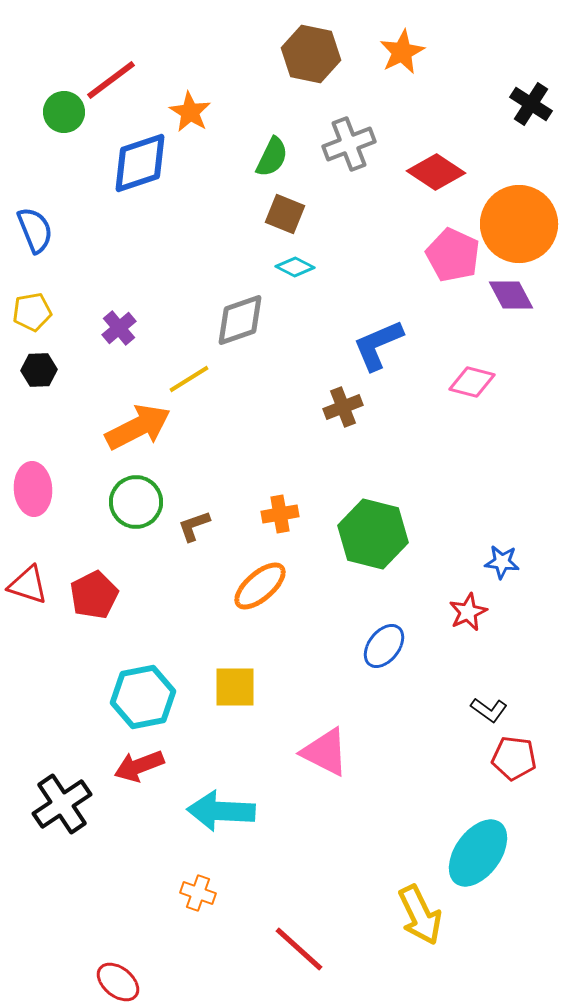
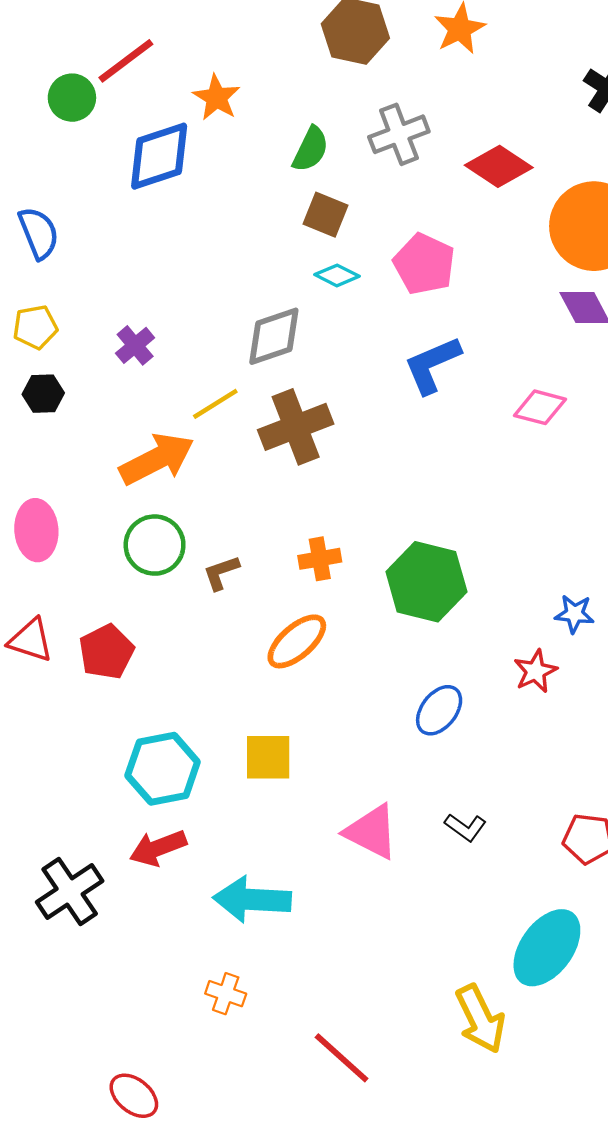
pink pentagon: (453, 255) -> (424, 264), moved
brown cross: (343, 407) -> (296, 427), moved, size x1.6
black L-shape: (489, 710) -> (465, 827), moved

